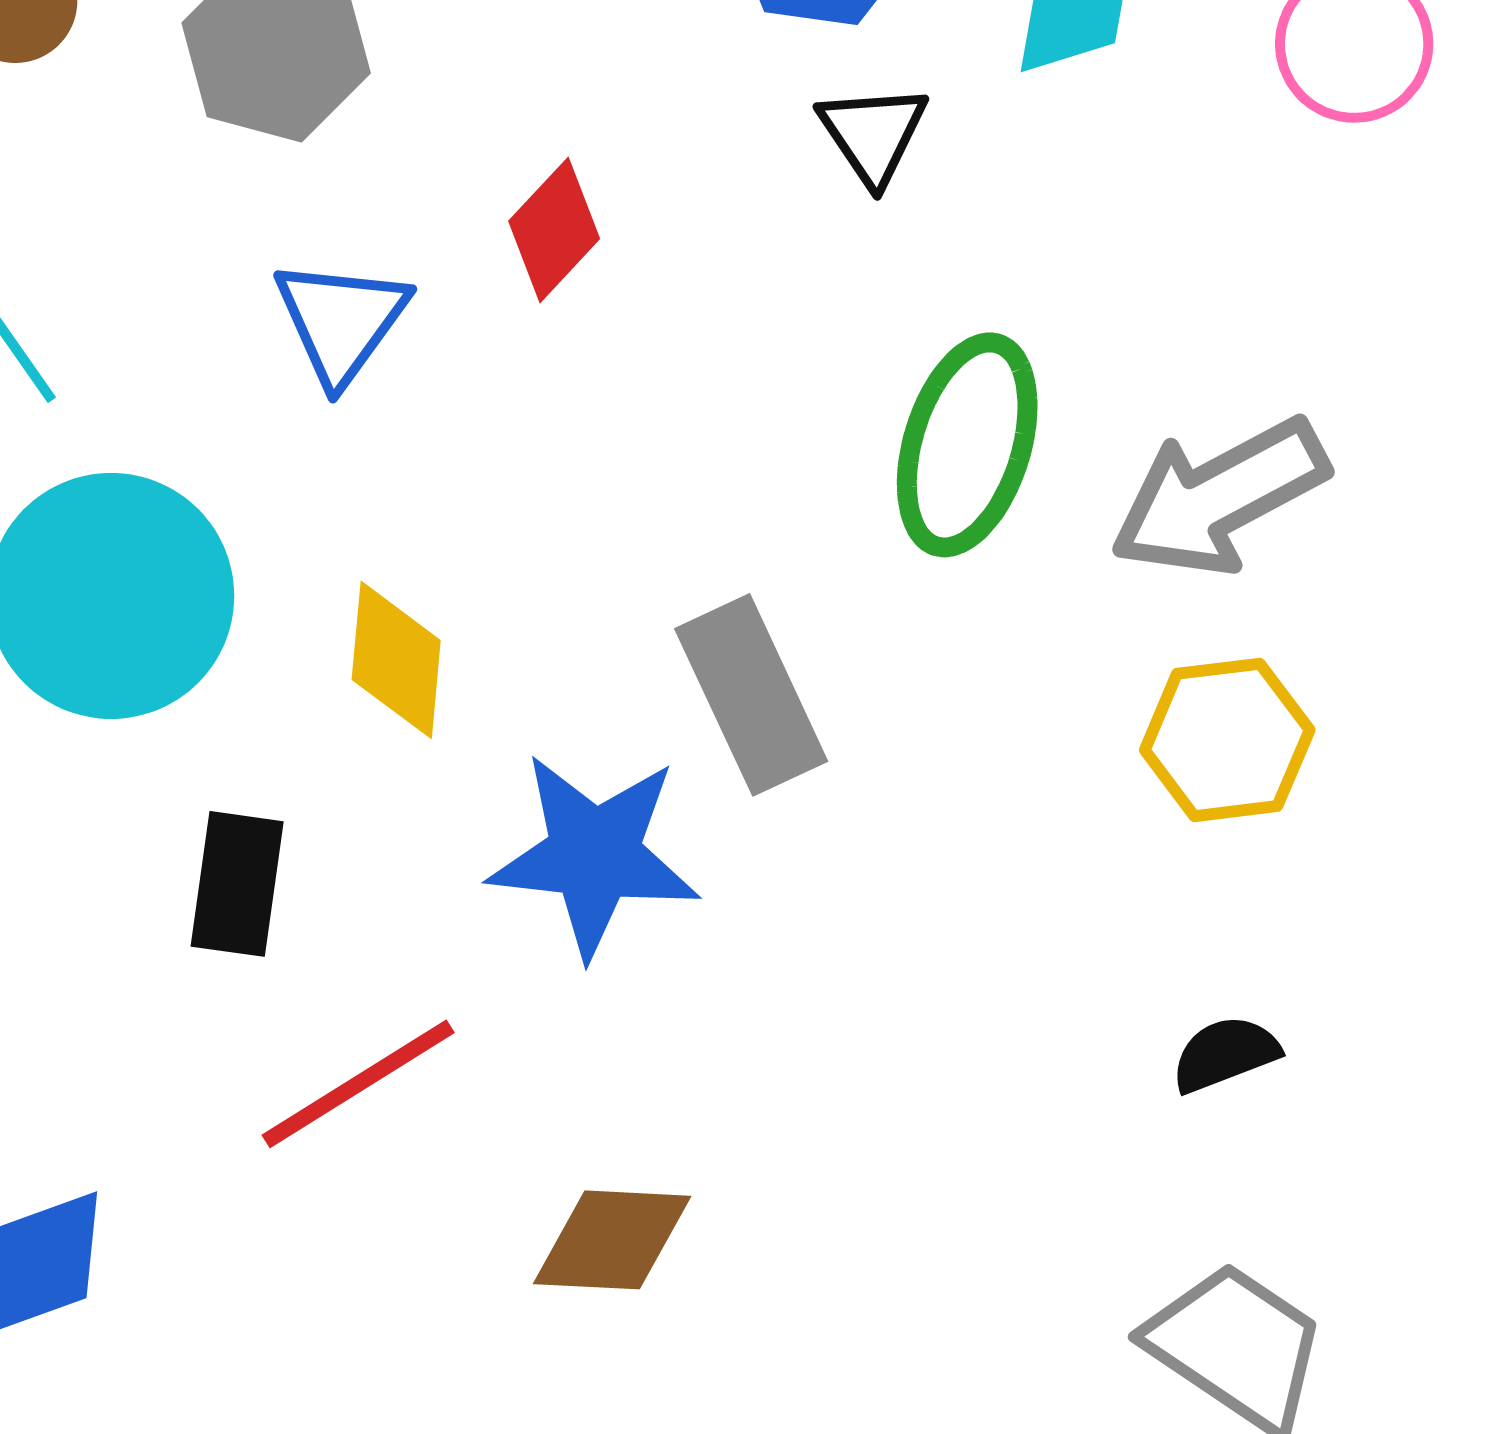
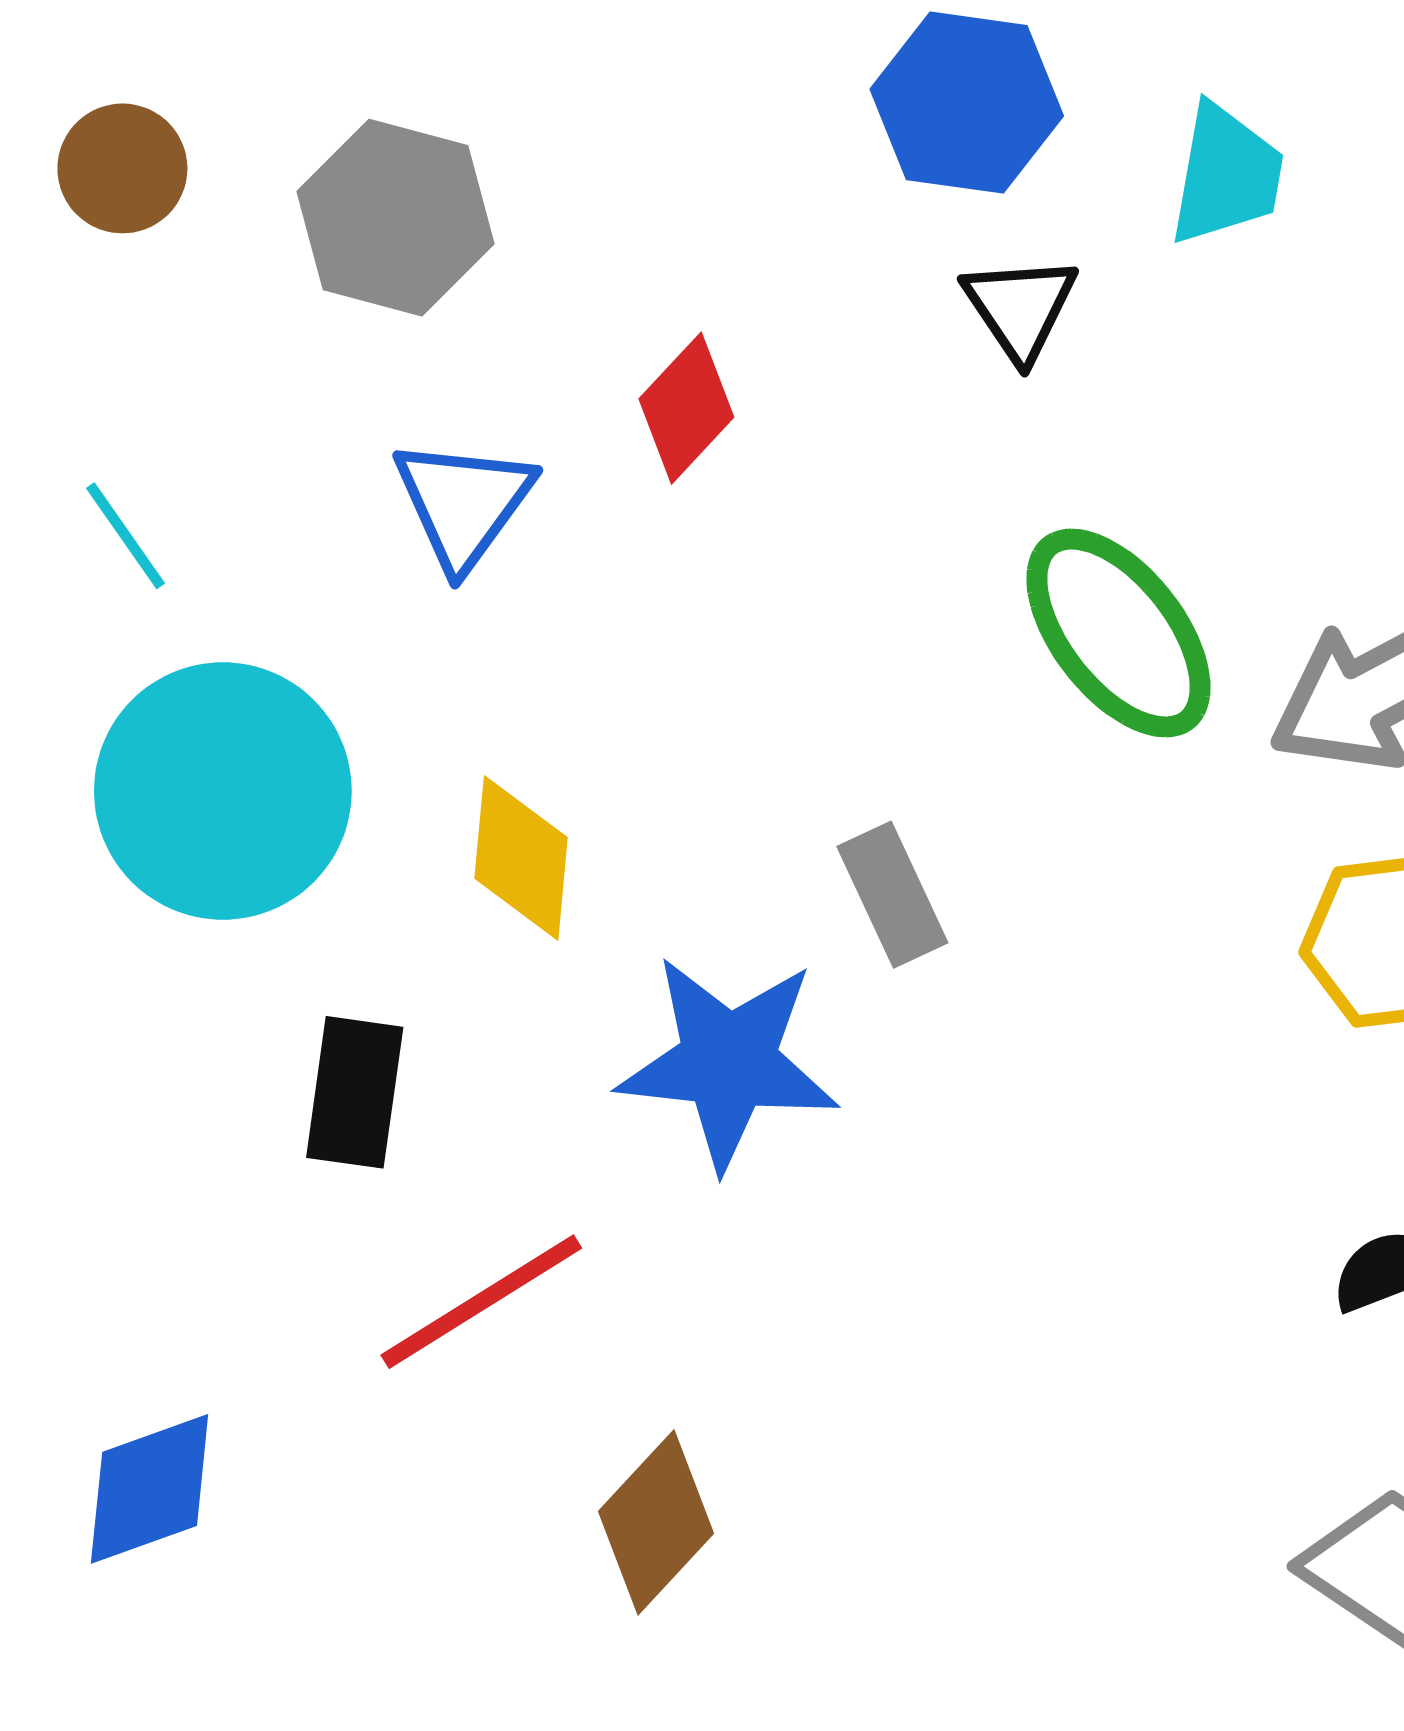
green ellipse: (967, 445) -> (1118, 633), turned -55
gray rectangle: (751, 695) -> (892, 895), size x0.7
brown diamond: (612, 1240) -> (656, 1522), moved, turned -50

